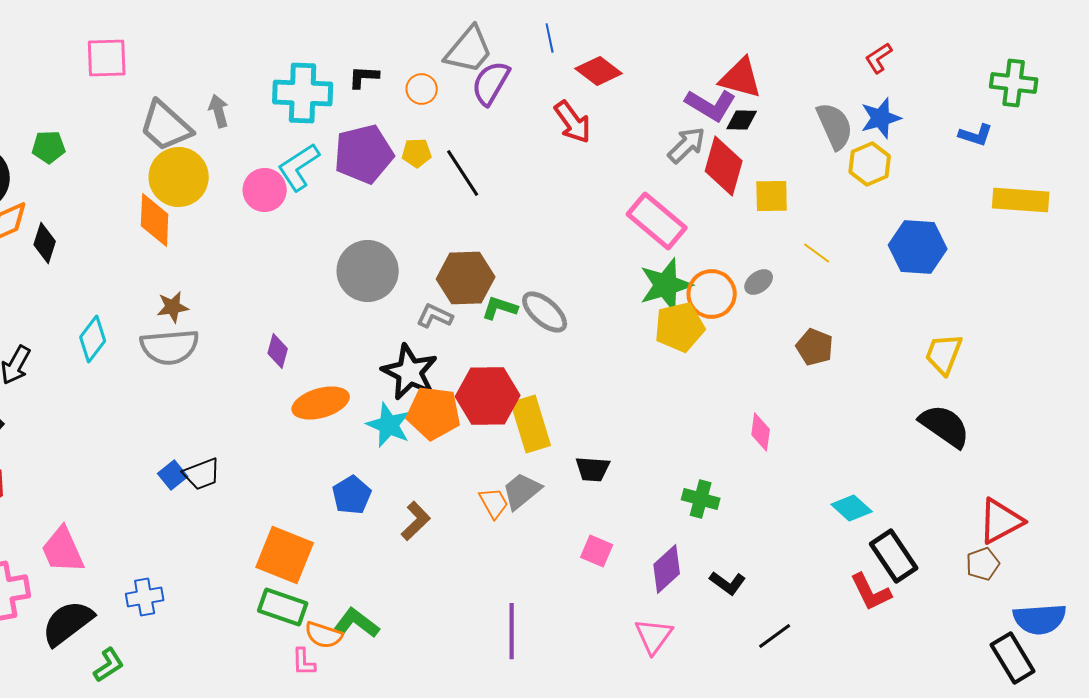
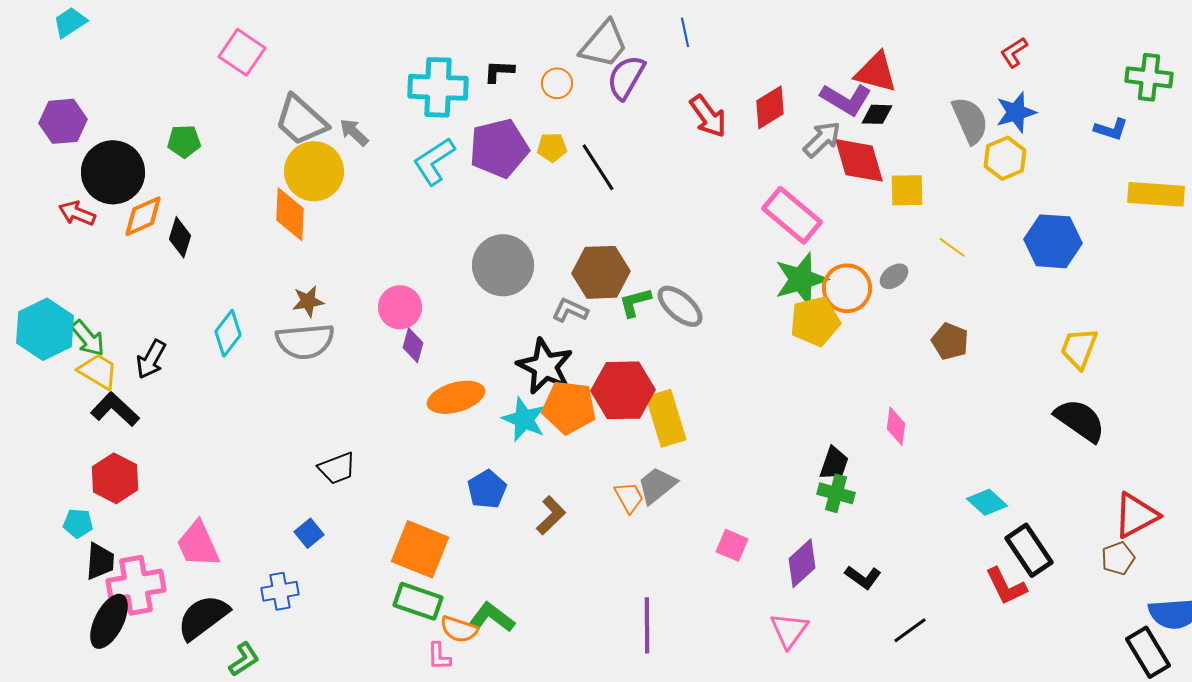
pink square: (107, 58) -> (242, 52), turned 36
red diamond: (599, 71) -> (770, 107), moved, turned -69
gray arrow: (219, 111) -> (354, 132), moved, turned -32
red diamond: (724, 166) -> (859, 160), turned -32
pink circle: (265, 190) -> (400, 307), moved
green L-shape: (500, 308) -> (635, 302), turned -33
black trapezoid: (593, 469) -> (834, 463), moved, turned -75
blue square: (173, 475) -> (309, 533), moved

